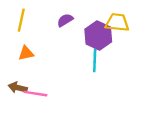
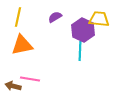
orange triangle: (26, 53) -> (22, 45), size x1.6
brown arrow: (18, 88) -> (13, 86), moved

